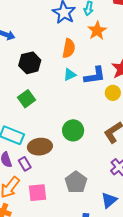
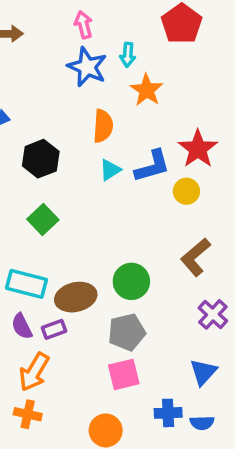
green circle: (73, 130) -> (131, 281), moved
purple rectangle: (25, 164) -> (54, 329), turned -72
gray pentagon: (76, 182) -> (127, 332), moved, turned 30
pink square: (37, 193) -> (124, 374), moved

